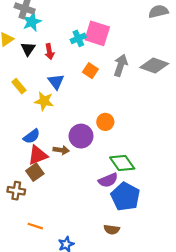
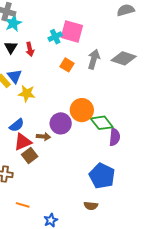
blue triangle: (56, 82) -> (15, 76), moved
orange circle: (105, 122) -> (82, 110), size x1.5
green diamond: (122, 163) -> (102, 123), moved
brown square: (35, 172) -> (30, 155), moved
purple semicircle: (108, 180) -> (115, 137), moved, turned -60

